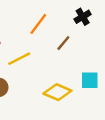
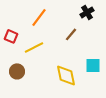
orange line: (38, 24) -> (39, 17), moved
yellow diamond: (57, 92) -> (66, 75), turned 55

